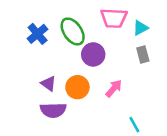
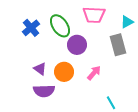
cyan triangle: (140, 28) -> (127, 22), moved
gray rectangle: (143, 54) -> (118, 45), size x1.5

